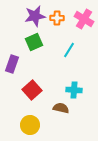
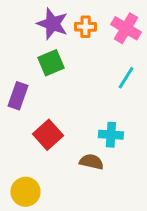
purple star: (35, 16) -> (53, 24), turned 30
cyan line: (69, 50) -> (126, 78), moved
yellow circle: (30, 125) -> (26, 192), moved

